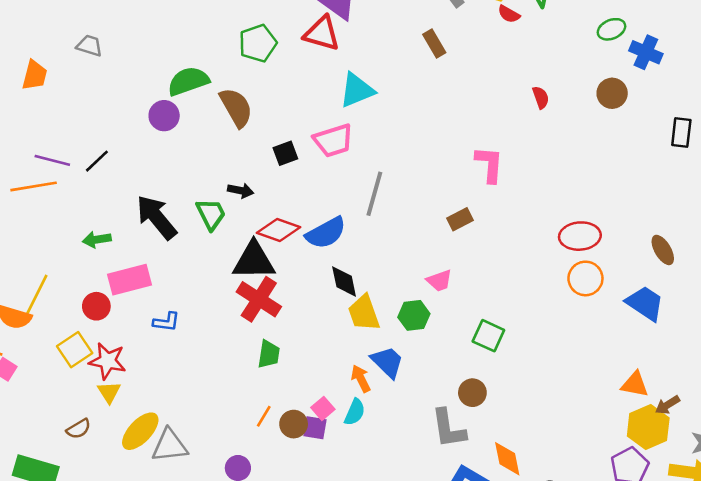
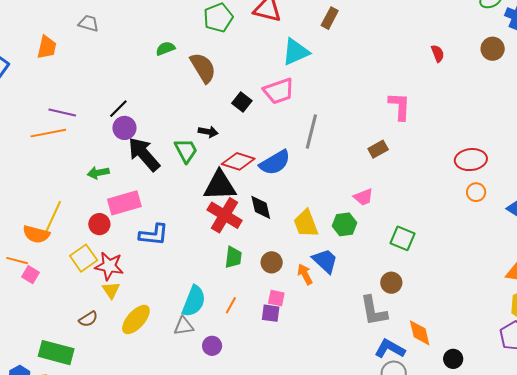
brown rectangle: (434, 43) -> (330, 18), moved, turned 60
green semicircle: (188, 81) -> (165, 48), size x0.6
purple circle: (164, 116) -> (124, 128), moved
black square: (285, 153) -> (242, 102), turned -30
black line: (97, 161) -> (118, 109), moved
orange circle: (585, 278) -> (476, 192), size x0.7
black diamond: (344, 281) -> (261, 207), moved
blue L-shape: (166, 322) -> (154, 235), size x1.4
pink square: (323, 408) -> (276, 298), turned -36
cyan semicircle: (355, 412) -> (194, 301), moved, size x1.5
brown circle: (294, 424) -> (272, 262), moved
gray triangle: (170, 446) -> (184, 326), moved, size x0.7

